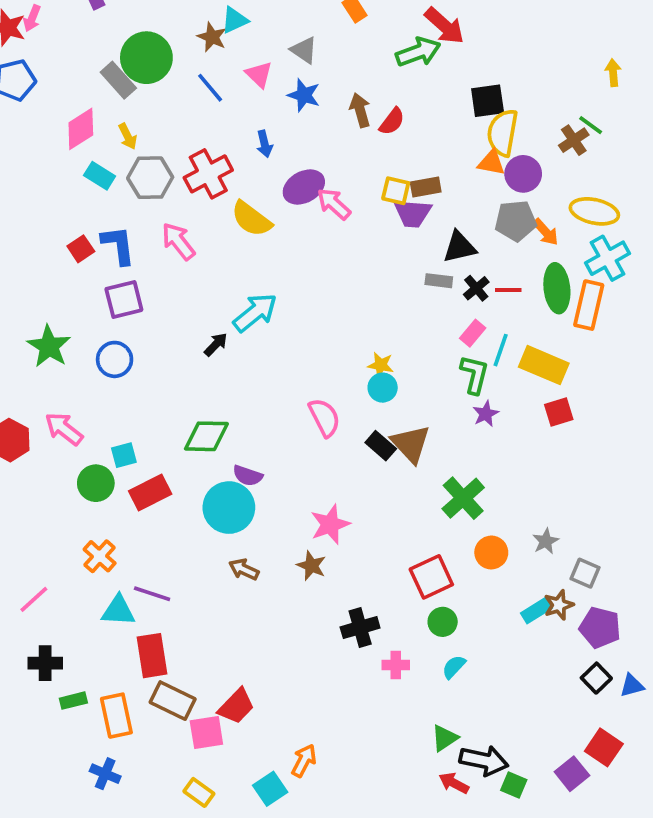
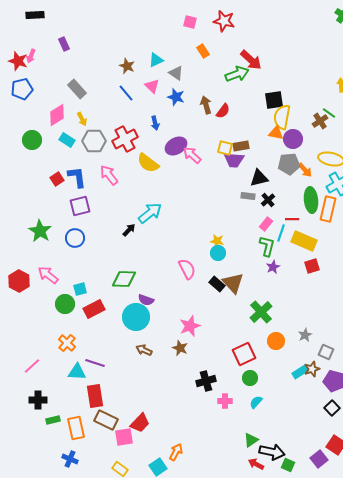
cyan triangle: (235, 20) -> (156, 60), moved
green circle: (146, 58) -> (32, 140), moved, size x0.7
red line: (508, 290) -> (292, 219), moved

